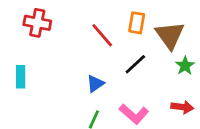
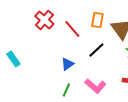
red cross: (37, 23) -> (44, 20), moved, turned 30
cyan rectangle: (21, 77) -> (13, 59), turned -35

